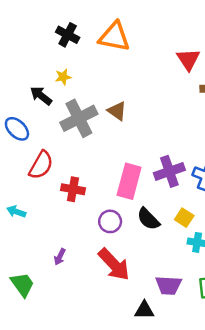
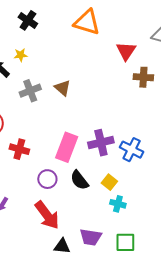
orange triangle: (114, 37) -> (87, 22), moved
gray cross: (79, 118) -> (30, 91), size x0.7
black triangle: (144, 310) -> (62, 246), moved

